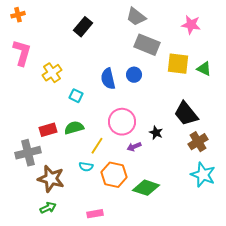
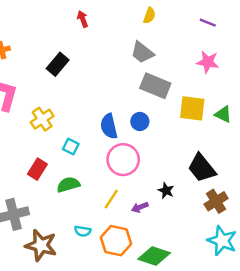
black rectangle: (83, 27) -> (58, 64), moved
pink circle: (122, 122) -> (123, 160), moved
red rectangle: (48, 130) -> (37, 169), moved, turned -42
yellow line: (97, 146) -> (111, 199), moved

